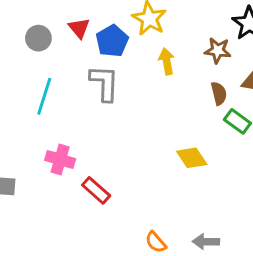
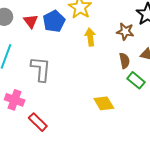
red triangle: (79, 28) -> (31, 21), moved
gray L-shape: (104, 83) -> (41, 69), moved

